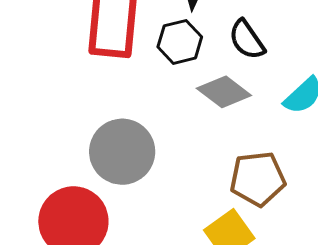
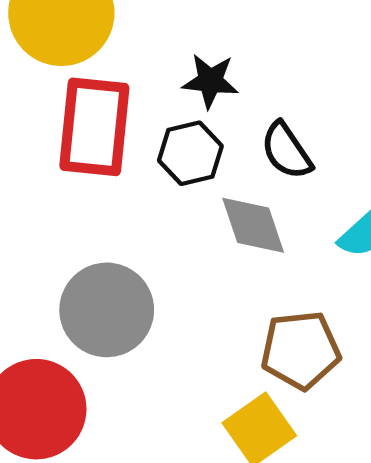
gray diamond: (224, 92) -> (253, 225), turned 34

